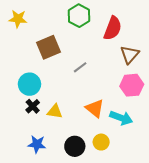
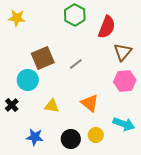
brown square: (48, 47) -> (43, 58), moved
black cross: (33, 106) -> (12, 105), moved
cyan arrow: (121, 118) -> (124, 124), moved

